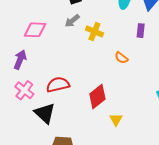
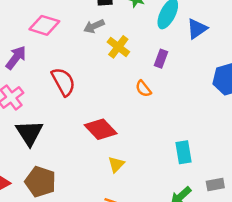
purple rectangle: (141, 31) -> (161, 59), moved
red semicircle: (58, 85) -> (63, 82), moved, turned 60
red diamond: (97, 97) -> (101, 129), turned 70

